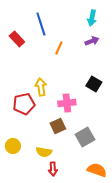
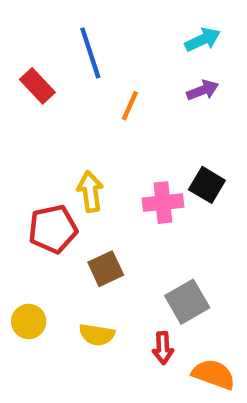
cyan arrow: (92, 18) -> (203, 40), turned -126
pink cross: (67, 103) -> (163, 203), moved
brown square: (58, 126) -> (106, 269), moved
red arrow: (53, 169) -> (163, 348), moved

